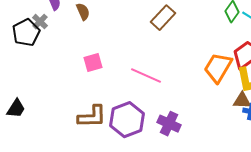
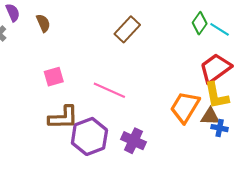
orange trapezoid: (218, 68) -> (185, 107), moved
brown L-shape: (92, 117) -> (63, 118), moved

